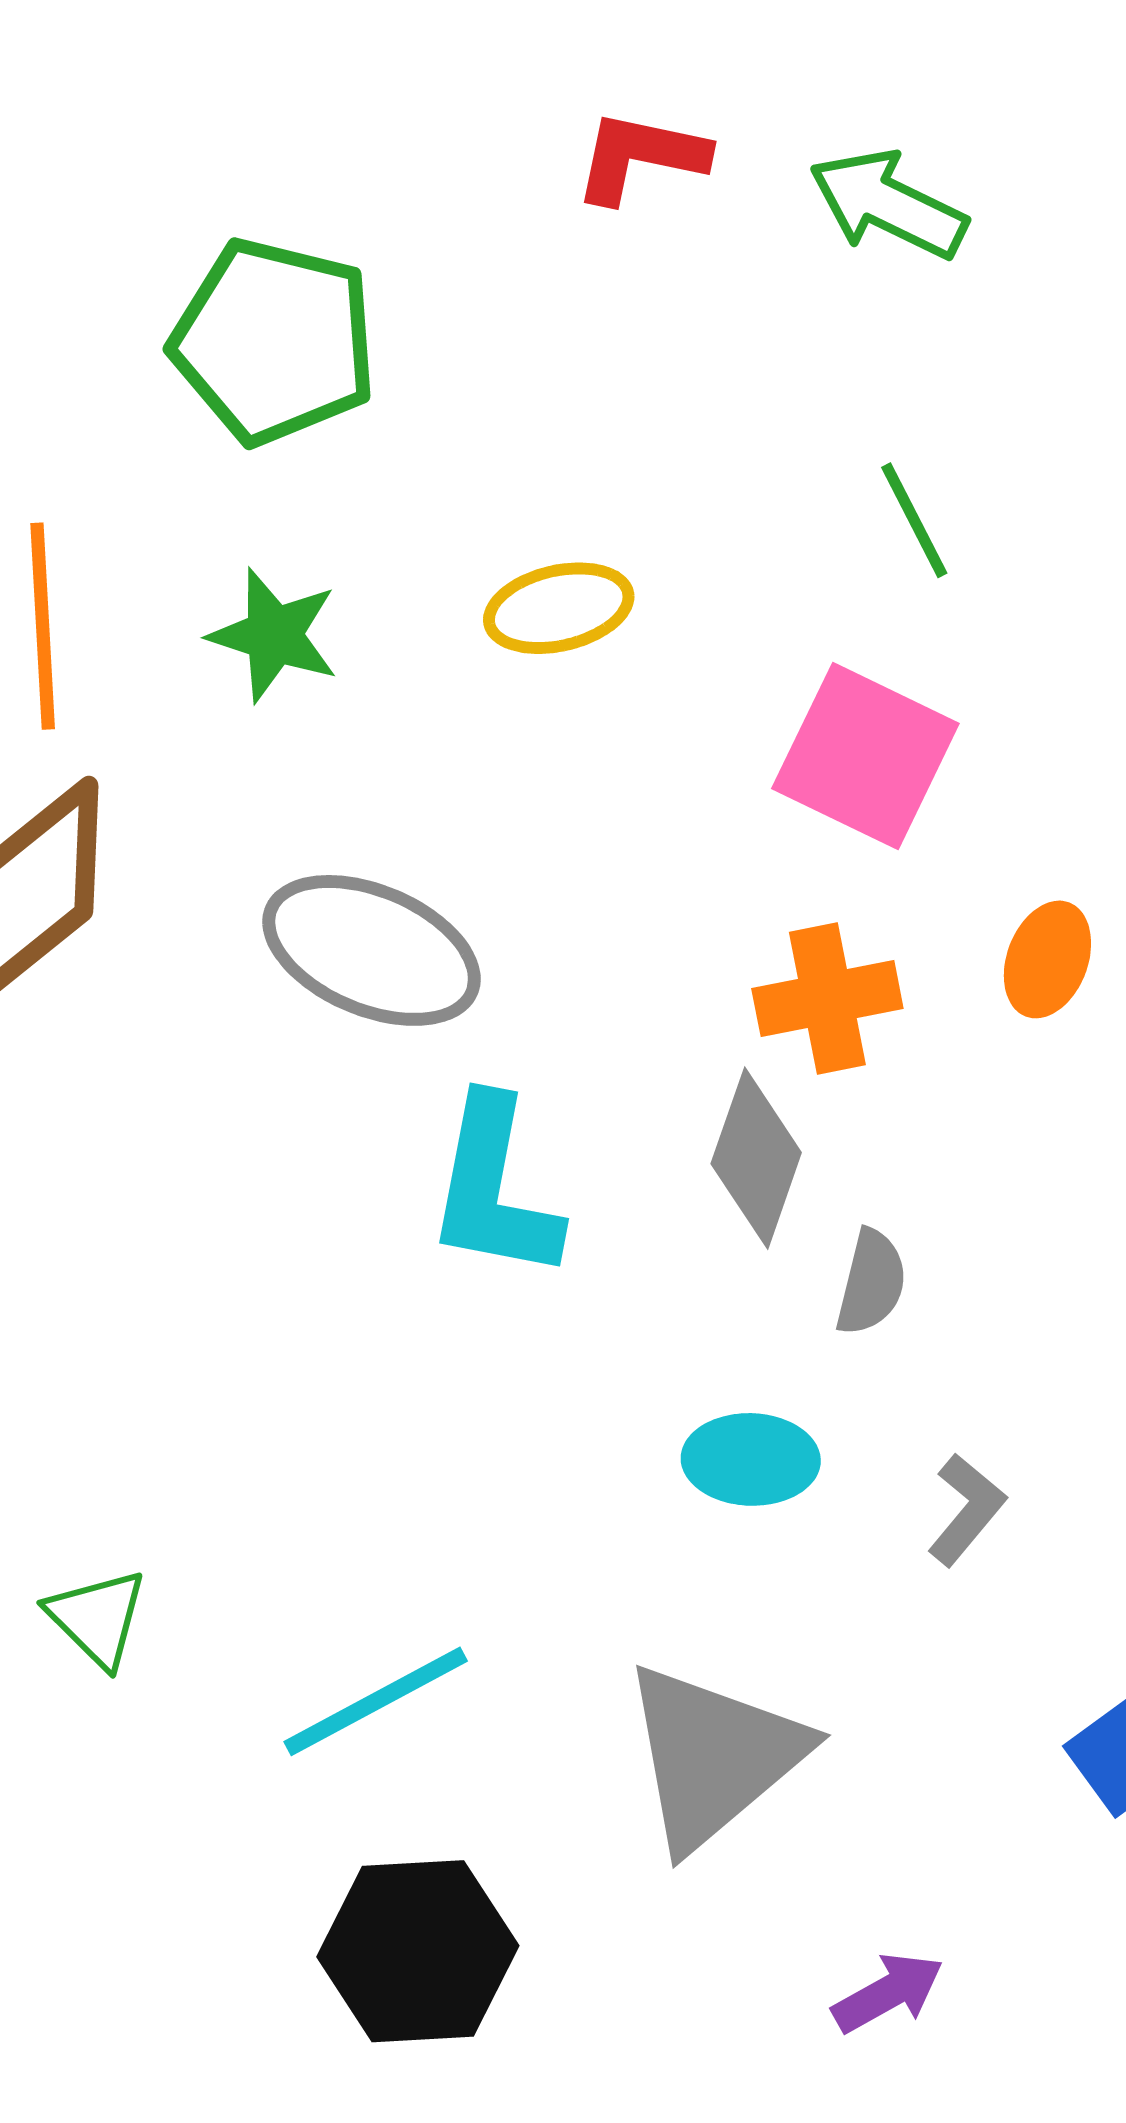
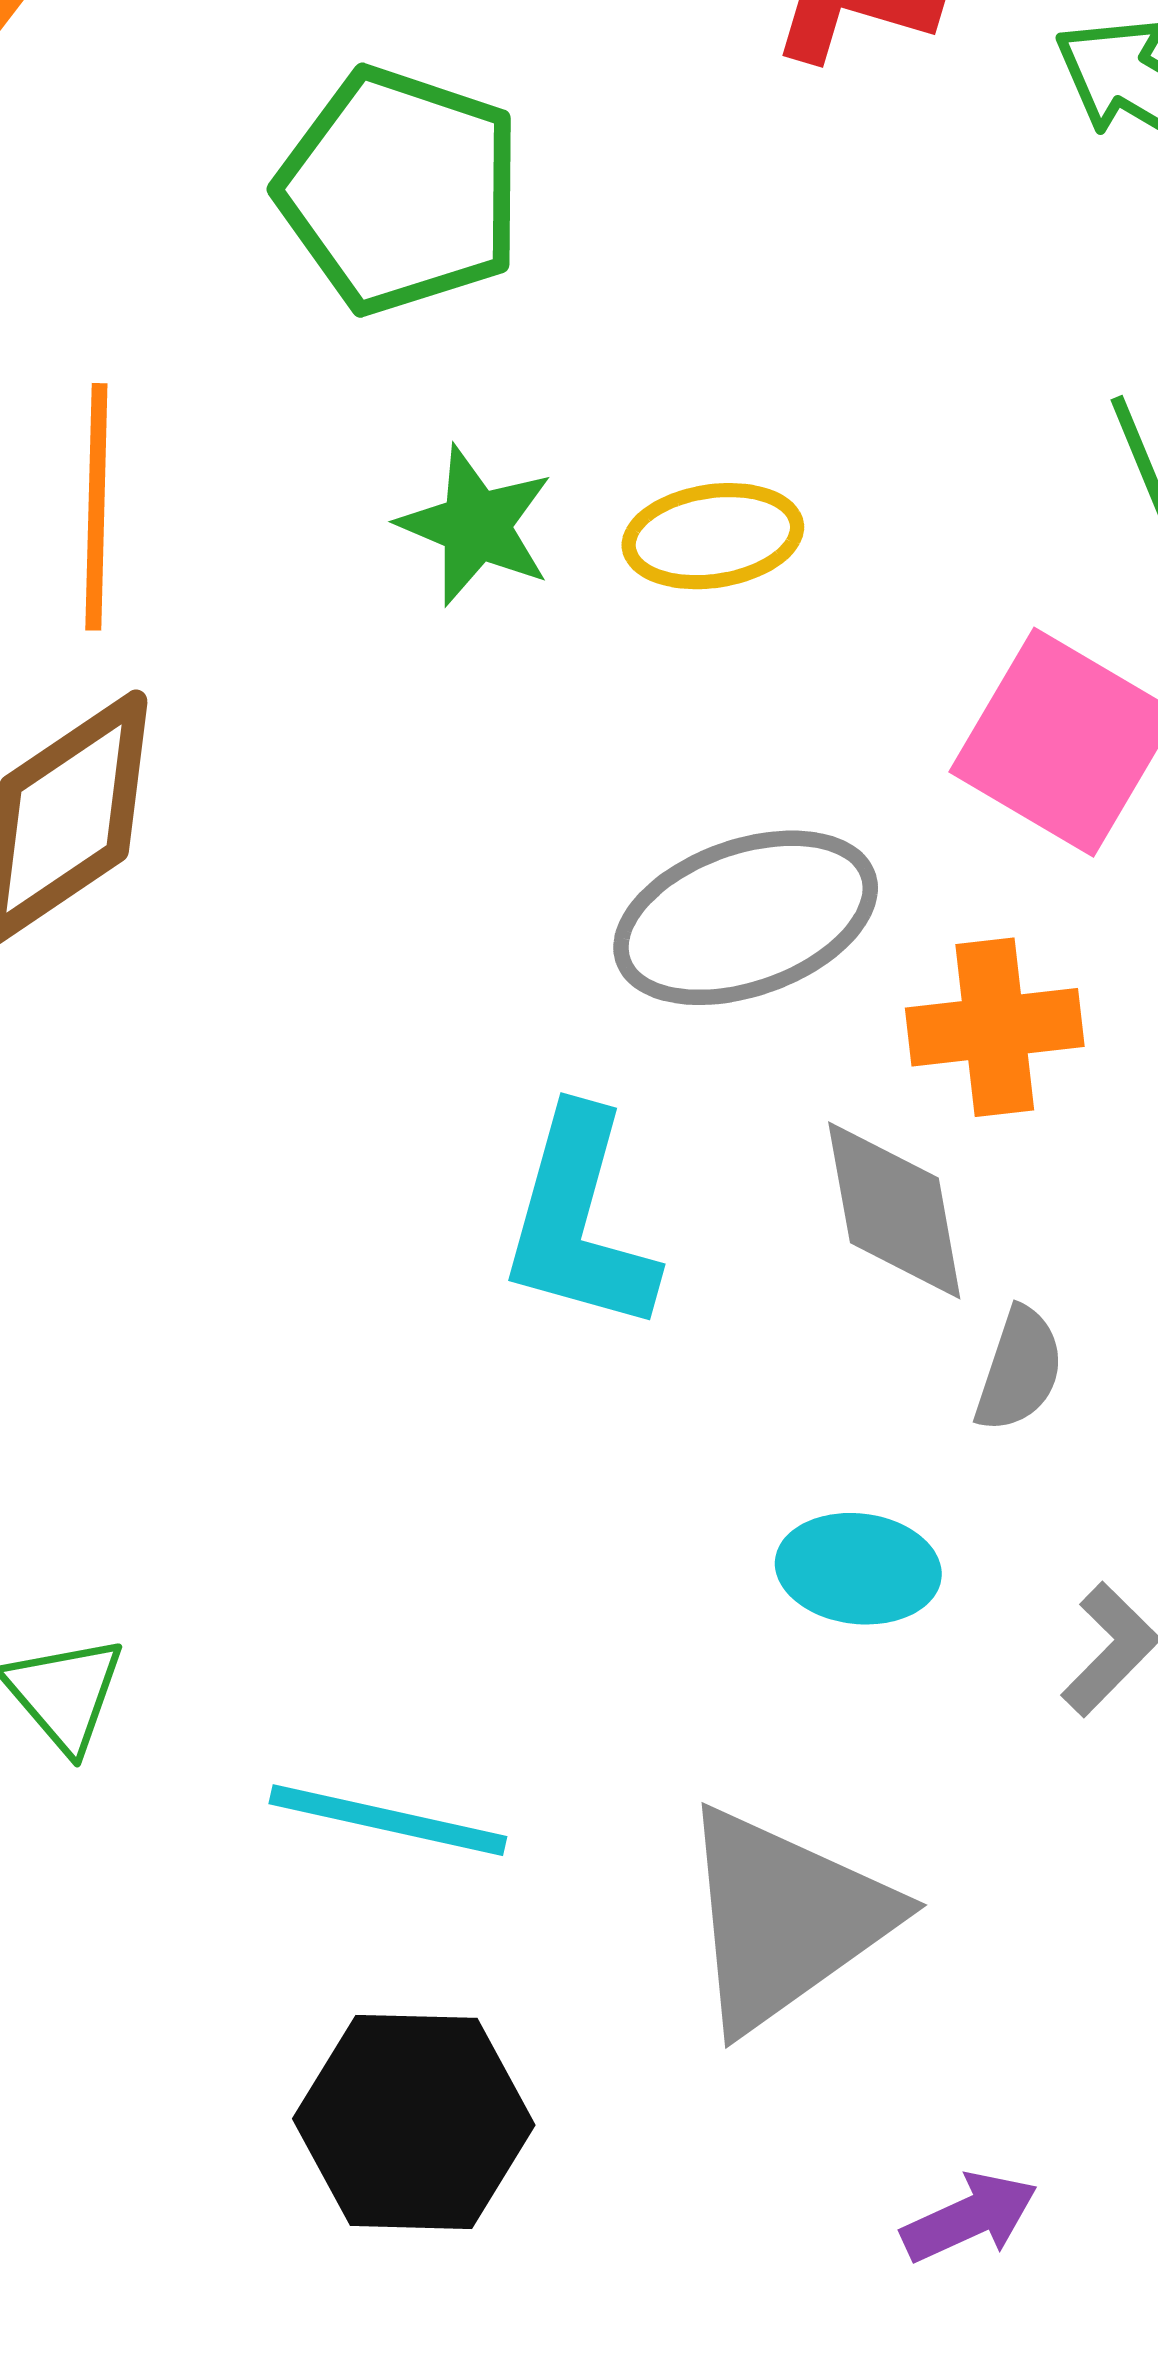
green star: (274, 635) -> (476, 526), moved
gray ellipse: (372, 950) -> (746, 918), moved, turned -47
gray diamond: (756, 1158) -> (894, 1210), turned -34
cyan line: (376, 1701) -> (388, 1820), turned 36

